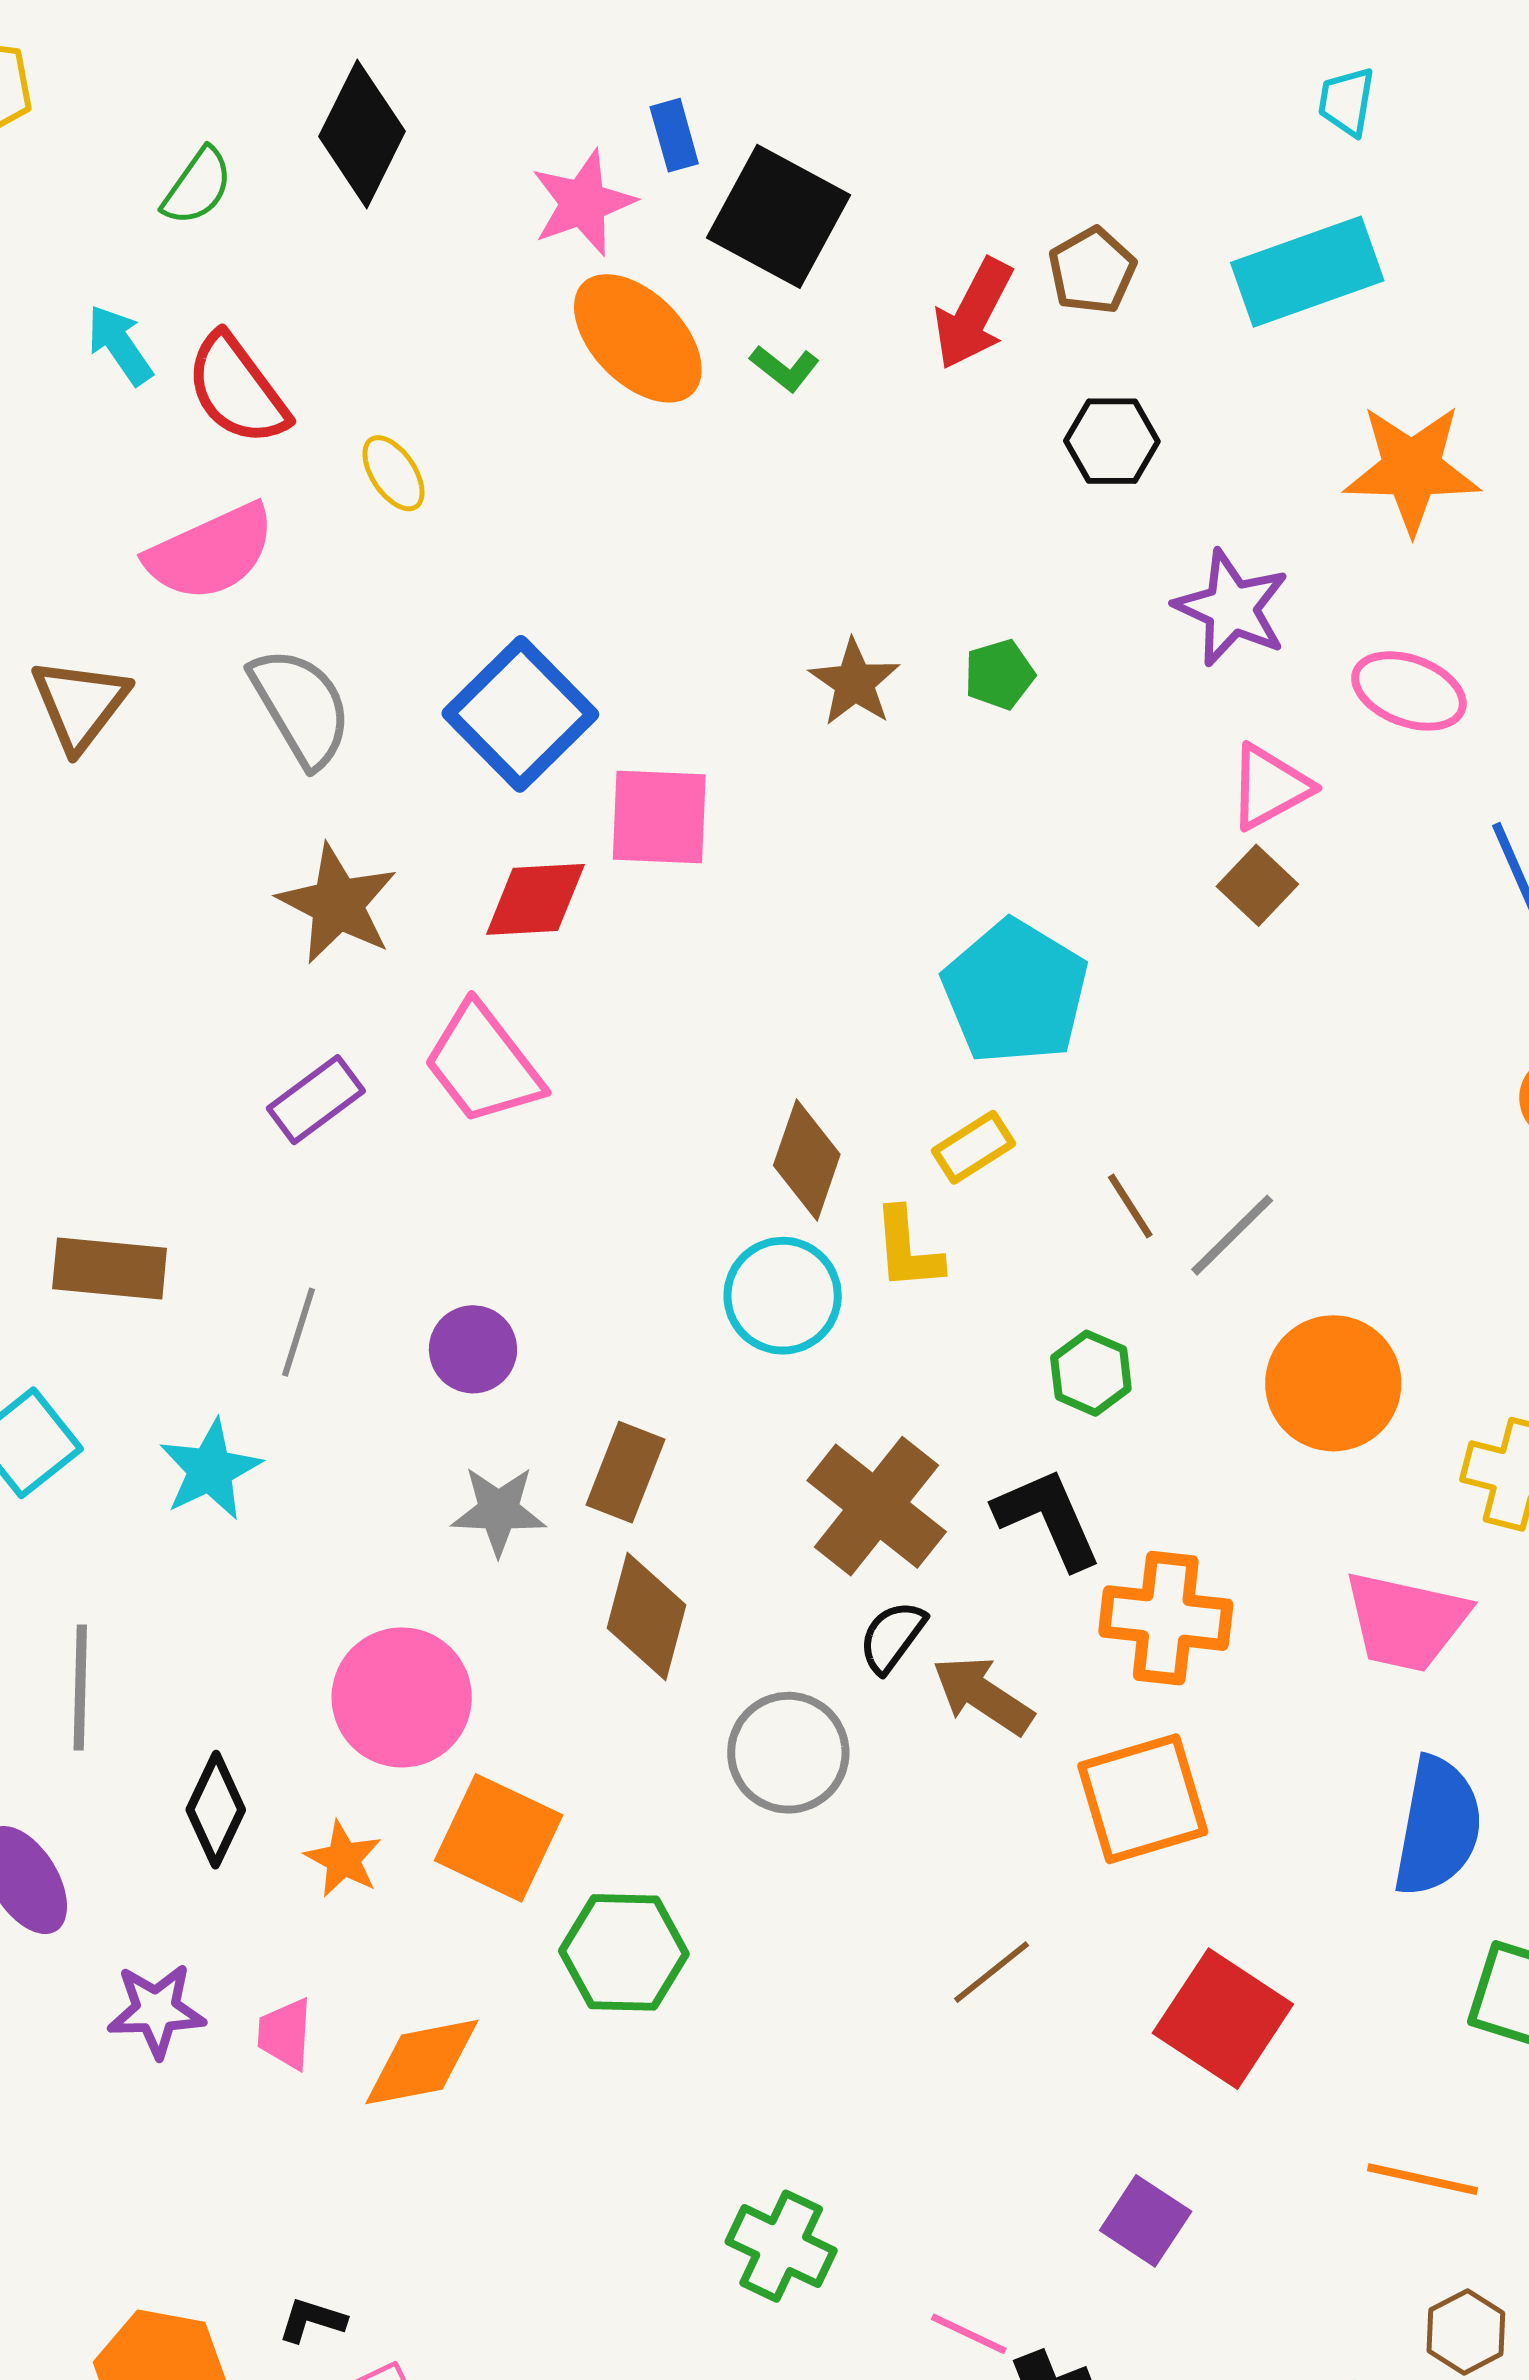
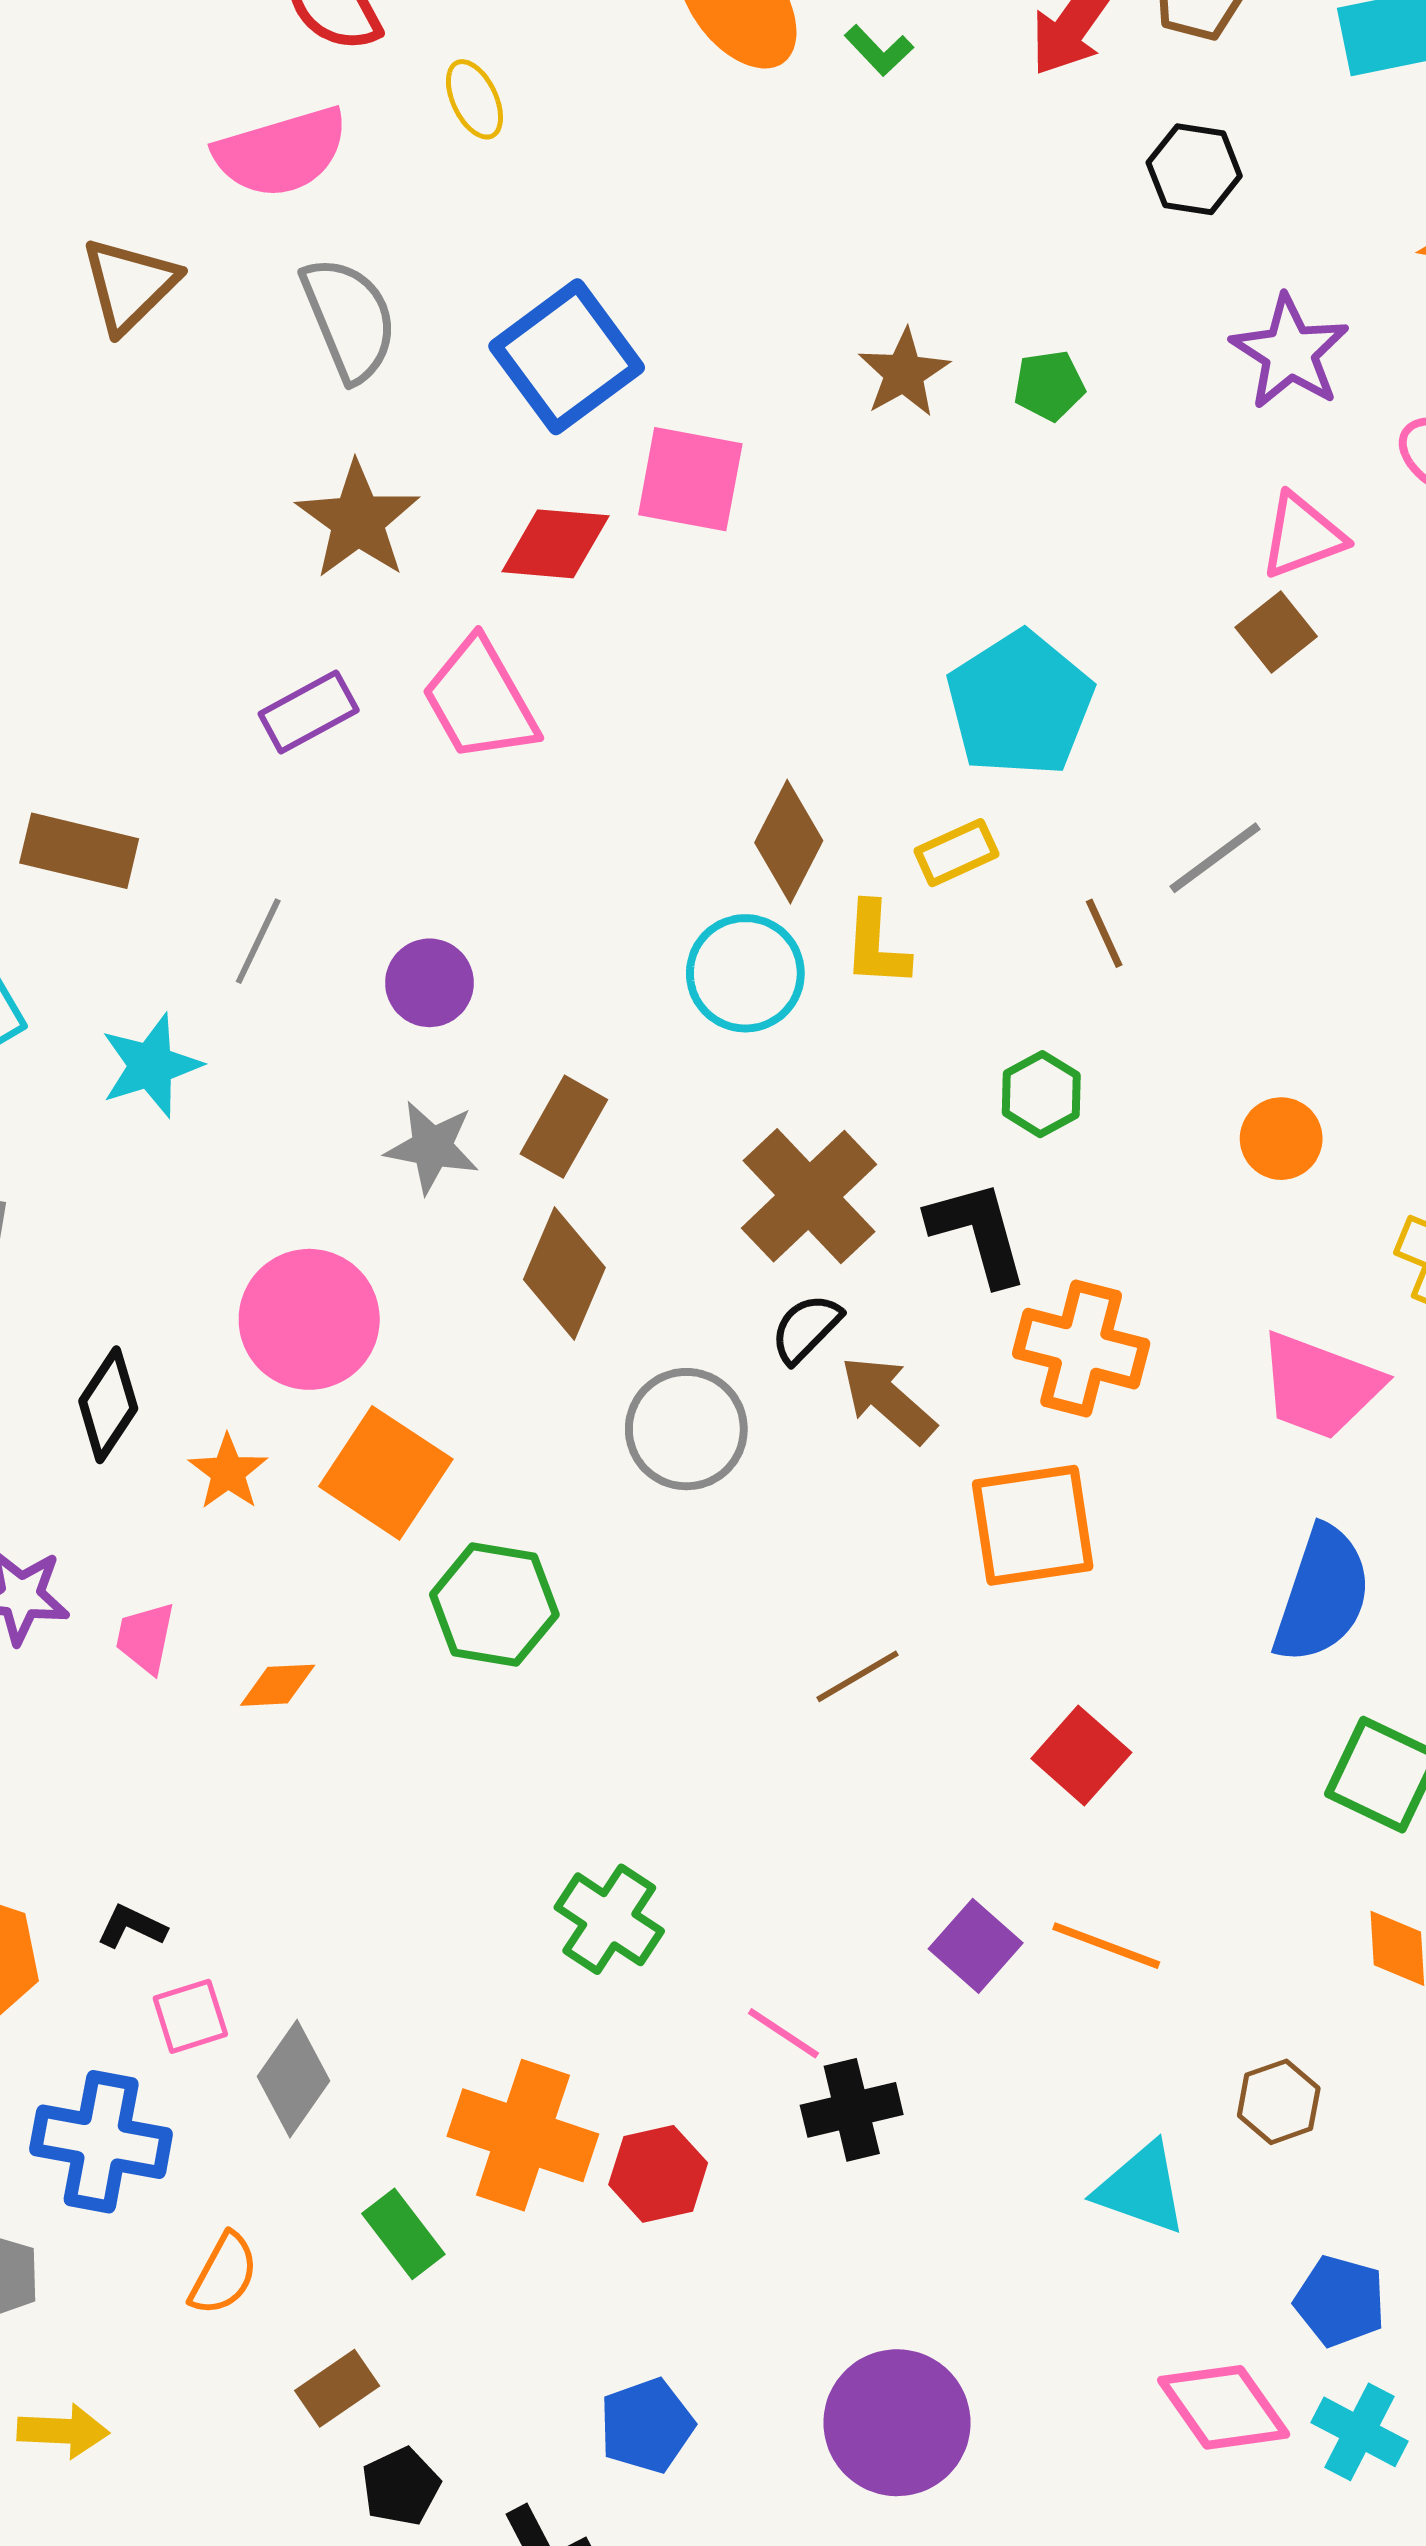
gray line: (1232, 1235) -> (1215, 858), moved
orange circle: (1333, 1383) -> (1281, 1139), size x0.6
red square: (1223, 2019) -> (1081, 1755), size x0.7
orange diamond: (422, 2062) -> (278, 1685), size x0.6
orange line: (1423, 2179) -> (1106, 1946), moved

